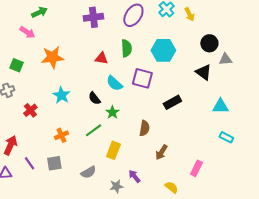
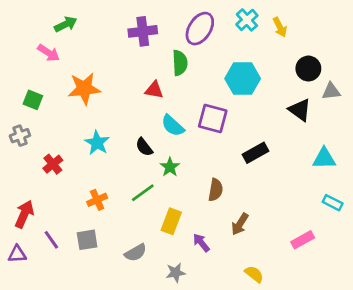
green semicircle: (126, 48) -> (180, 63), moved
pink rectangle: (196, 168) -> (303, 240), moved, turned 35
purple arrow: (134, 176) -> (201, 243), moved

